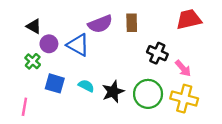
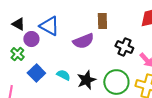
purple semicircle: (100, 24) -> (83, 41), moved
blue triangle: (78, 45) -> (49, 26), moved
blue square: (55, 83) -> (36, 73), turned 30

